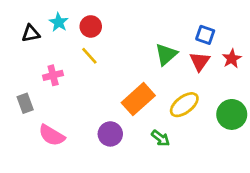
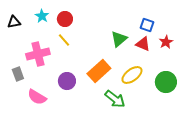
black triangle: (31, 33) -> (14, 22), moved
red triangle: (200, 61) -> (143, 44), turned -42
pink cross: (53, 75) -> (38, 54), size x1.6
purple circle: (110, 134) -> (67, 81), moved
green arrow: (161, 138) -> (115, 99), size x1.5

